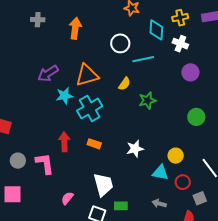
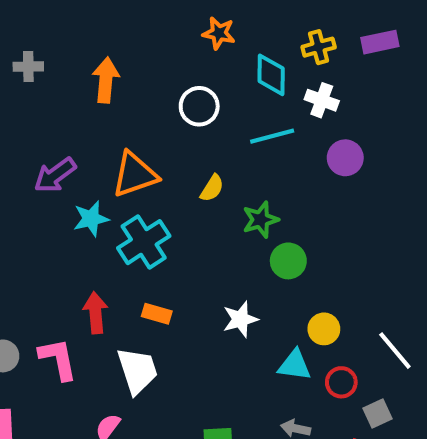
cyan line: (143, 59) -> (272, 136), moved
green circle: (196, 117) -> (288, 261), moved
white trapezoid: (103, 185) -> (137, 371), moved

